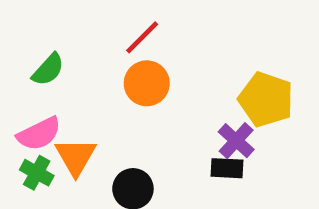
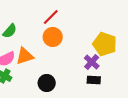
orange triangle: (76, 157) -> (25, 56), moved, turned 42
black rectangle: (227, 168) -> (94, 80), moved

